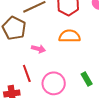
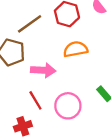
pink arrow: (38, 49) -> (43, 70), size x1.5

